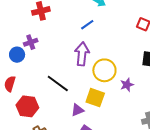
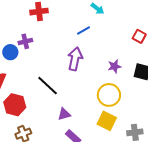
yellow circle: (104, 70) -> (109, 95), moved
purple star: (127, 85) -> (114, 66), moved
yellow square: (95, 98) -> (107, 121), moved

